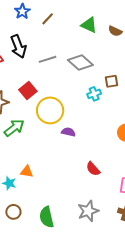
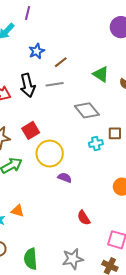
gray line: (48, 59) -> (55, 84), moved

